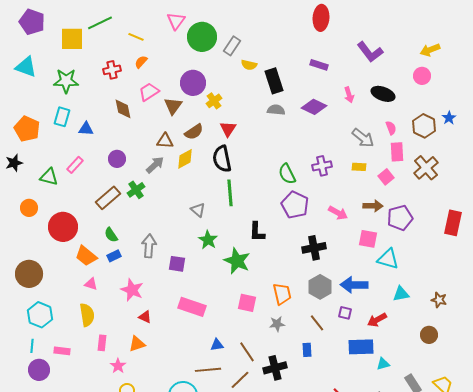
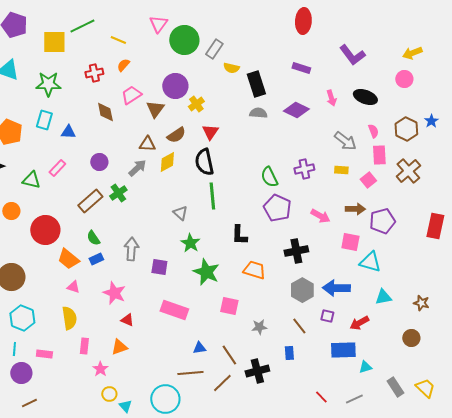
green star: (237, 261) -> (206, 272), moved
orange trapezoid: (282, 294) -> (254, 270), moved, turned -60

